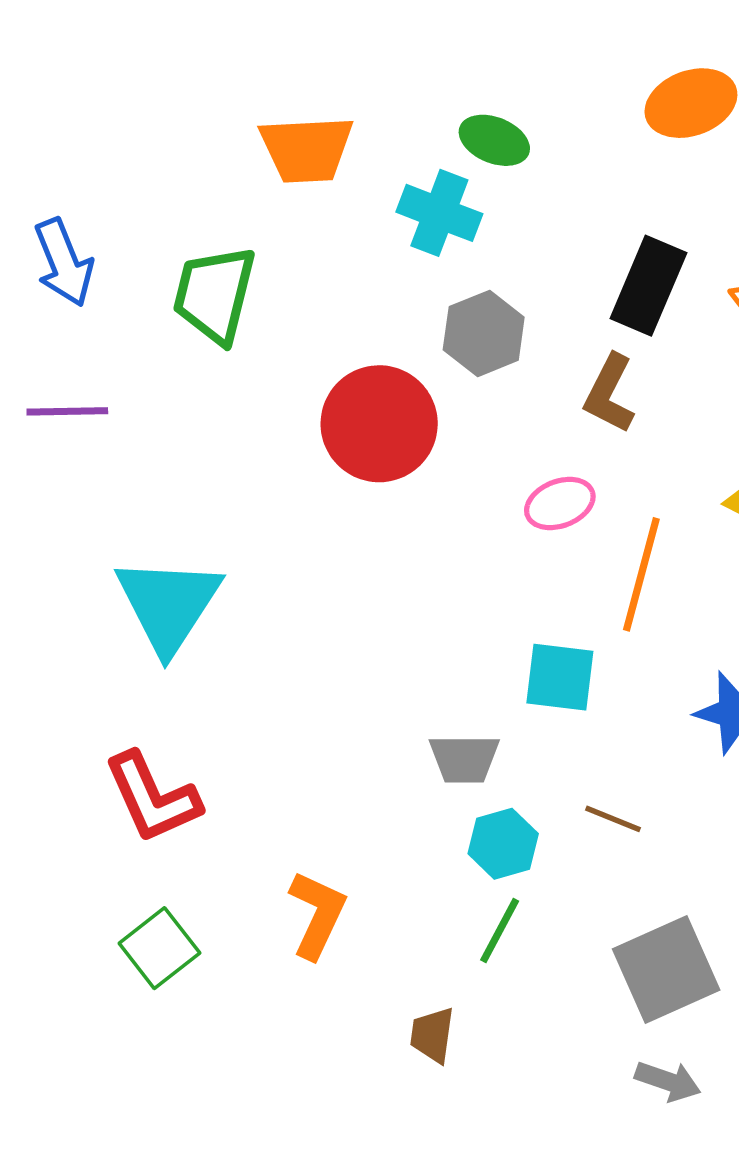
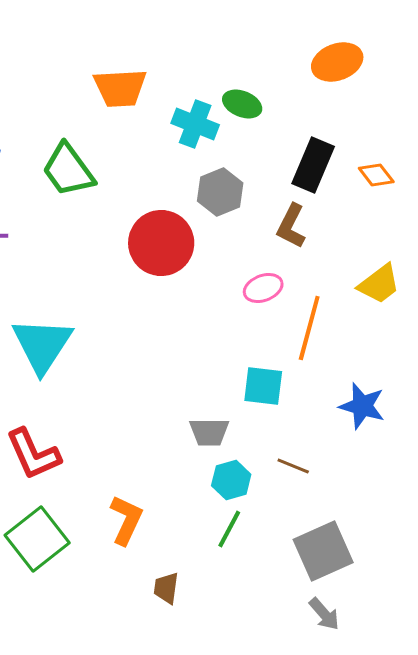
green ellipse: (494, 140) -> (242, 104), moved
green trapezoid: (214, 294) -> (68, 170), turned -50
green square: (159, 948) -> (37, 539), size x1.4
brown trapezoid: (432, 1035) -> (166, 588), moved
gray arrow: (668, 1081) -> (324, 614), turned 30

